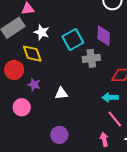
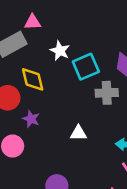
white star: (42, 32) -> (60, 51), moved
white triangle: (61, 93) -> (78, 133), moved

